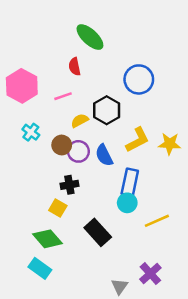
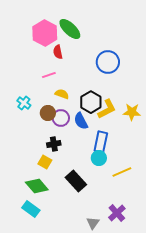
pink hexagon: (22, 86) -> (45, 33), moved
black hexagon: (107, 110) -> (91, 102), moved
yellow semicircle: (80, 121) -> (62, 94), turned 48

